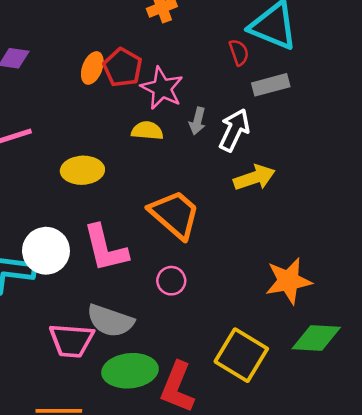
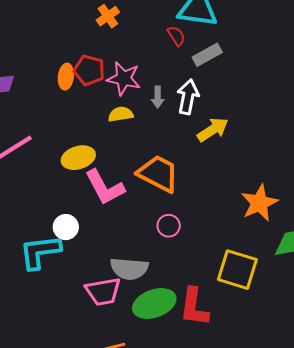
pink L-shape: (105, 248) -> (105, 187), moved
white circle: (46, 251) -> (66, 227), size x0.7

